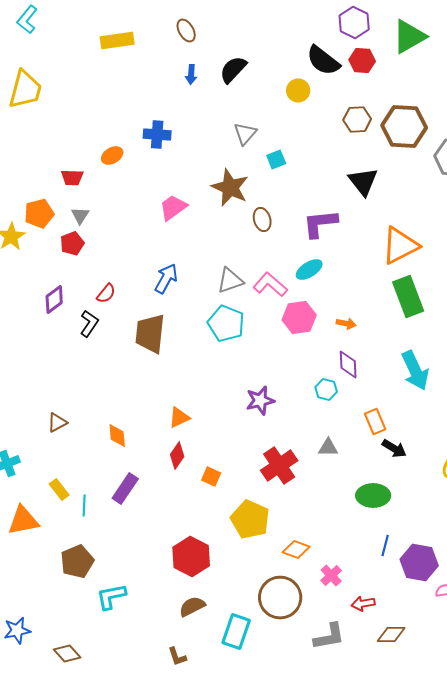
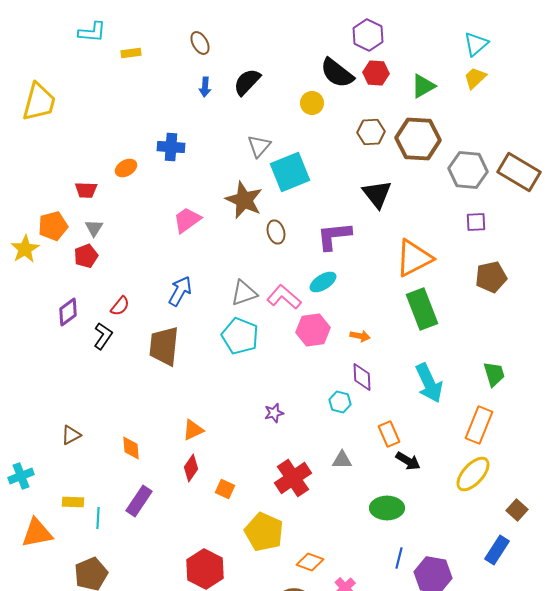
cyan L-shape: (27, 20) -> (92, 32), moved, turned -124
green triangle: (409, 36) -> (423, 86), moved, size x0.7
yellow rectangle: (117, 40) -> (131, 53), size x0.6
cyan square: (276, 160) -> (290, 172), size x2.0
purple star: (260, 400) -> (274, 413), size x0.7
yellow rectangle: (59, 490) -> (73, 502), turned -50

